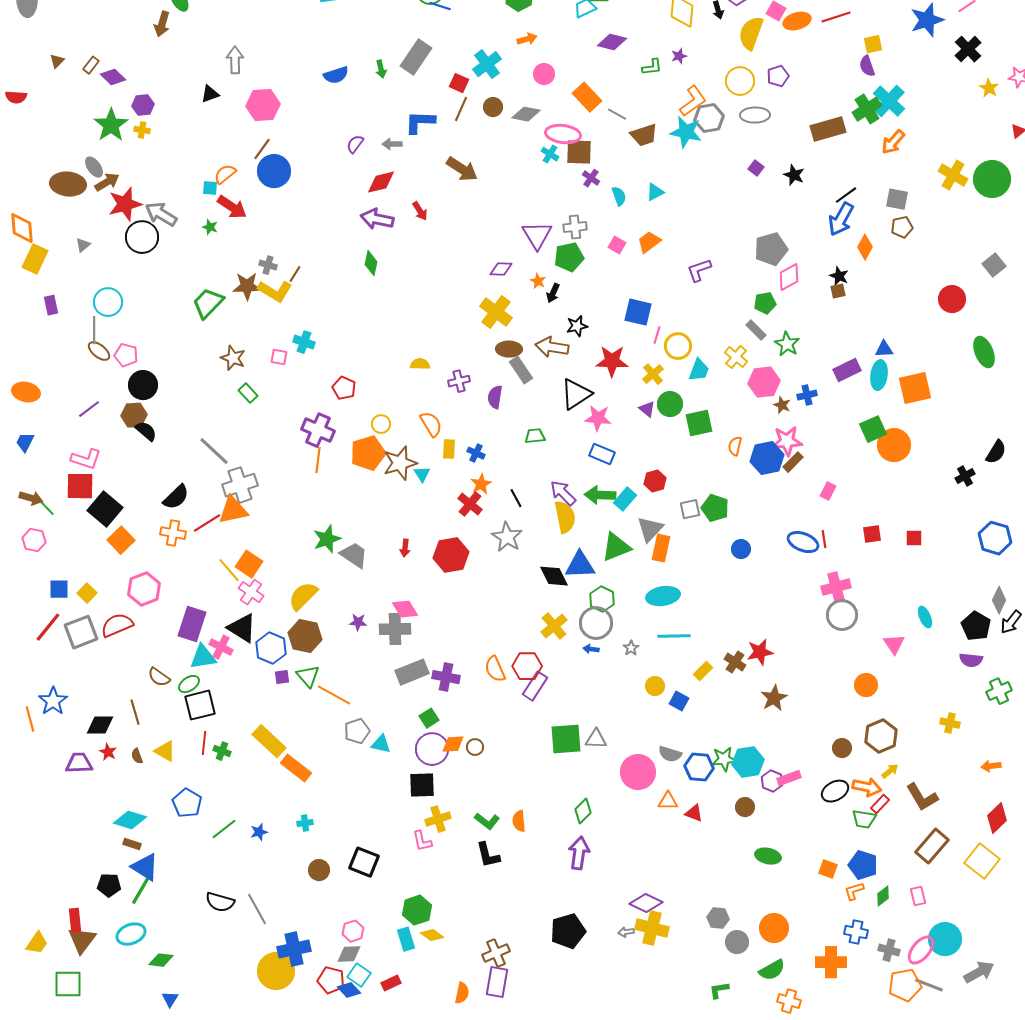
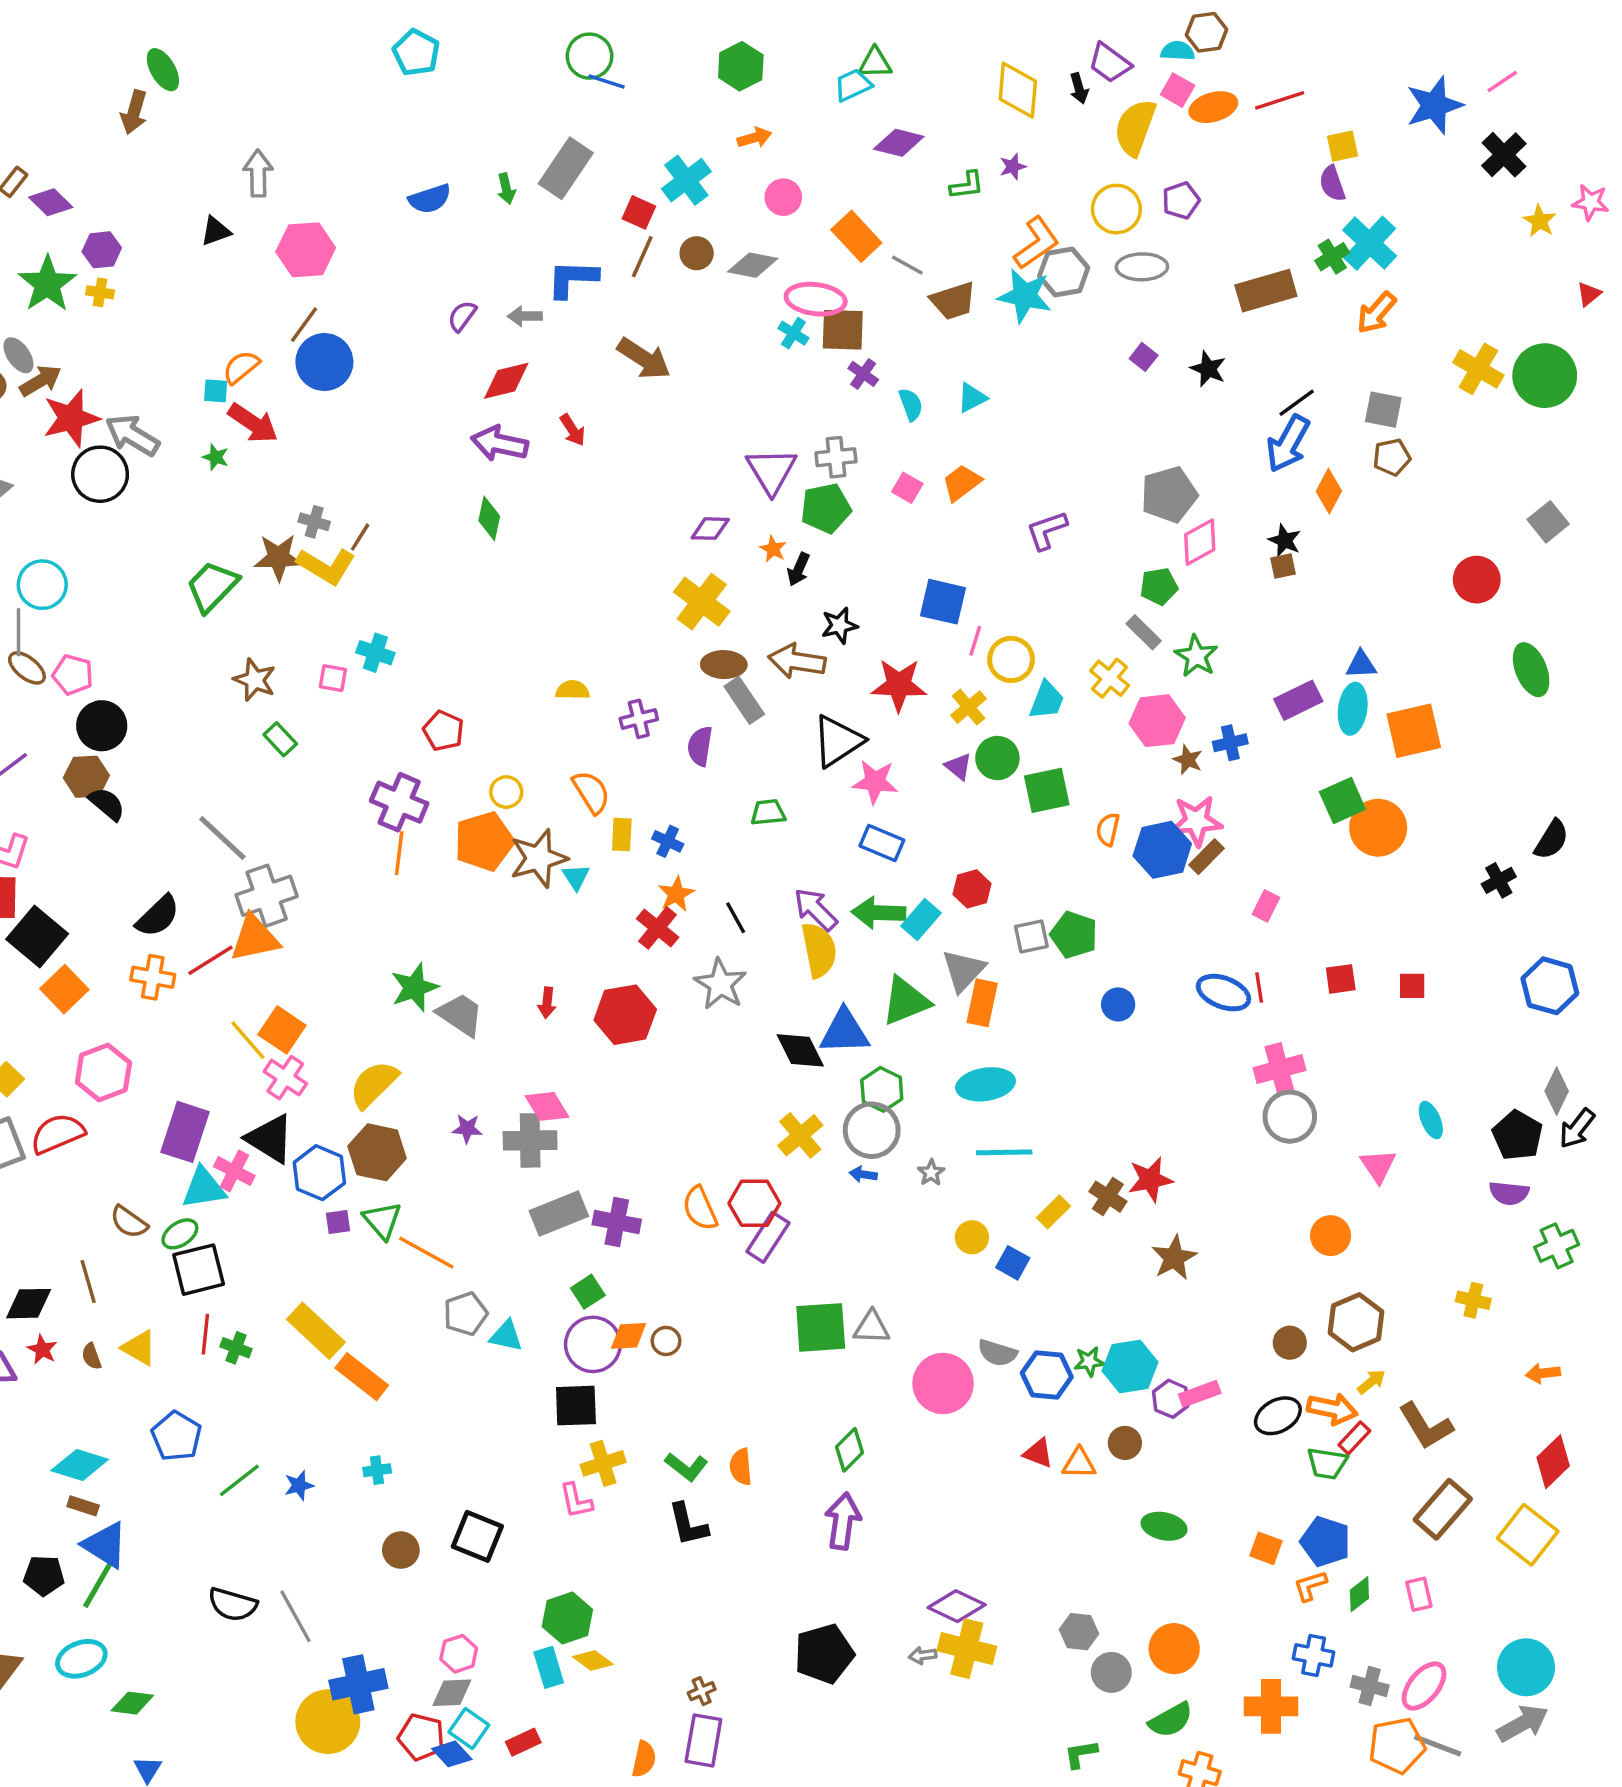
green cross: (867, 109) -> (1332, 257), size x0.7
green star: (724, 759) -> (1089, 1361), size x0.7
orange triangle: (668, 801) -> (1079, 1463), moved
cyan circle: (945, 939) -> (1526, 1667), moved
brown cross: (496, 953) -> (702, 1691), size x0.6

